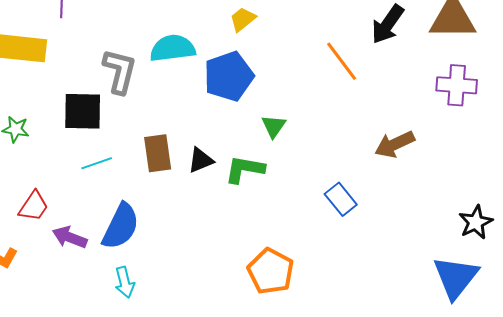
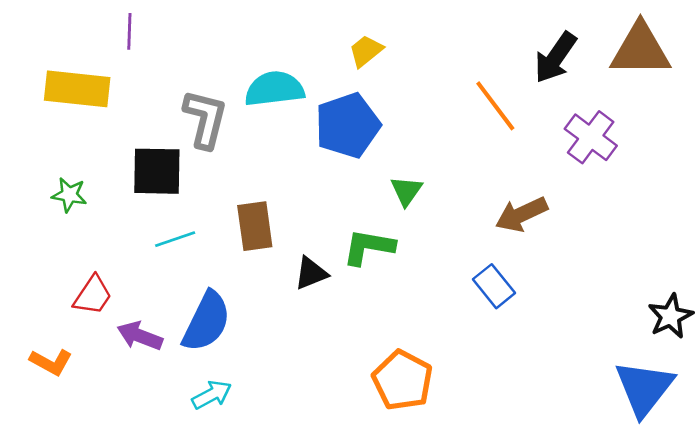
purple cross: (457, 85) -> (591, 137), moved, turned 33
brown arrow: (395, 144) -> (521, 214), moved
black triangle: (201, 160) -> (311, 273), moved
cyan arrow: (125, 282) -> (212, 395), turned -104

